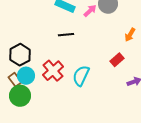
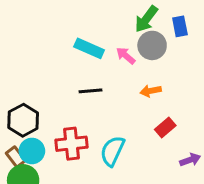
pink arrow: (90, 11) -> (126, 56), turned -96
orange arrow: (130, 35) -> (151, 91), moved, turned 48
red cross: (53, 71) -> (71, 144), turned 35

